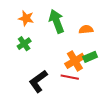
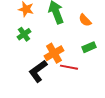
orange semicircle: (86, 29) -> (85, 20), turned -128
orange cross: (75, 61) -> (54, 53), moved

